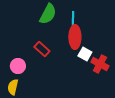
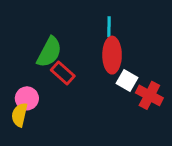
green semicircle: (48, 14) -> (49, 52), moved
yellow semicircle: (13, 87) -> (19, 115), moved

